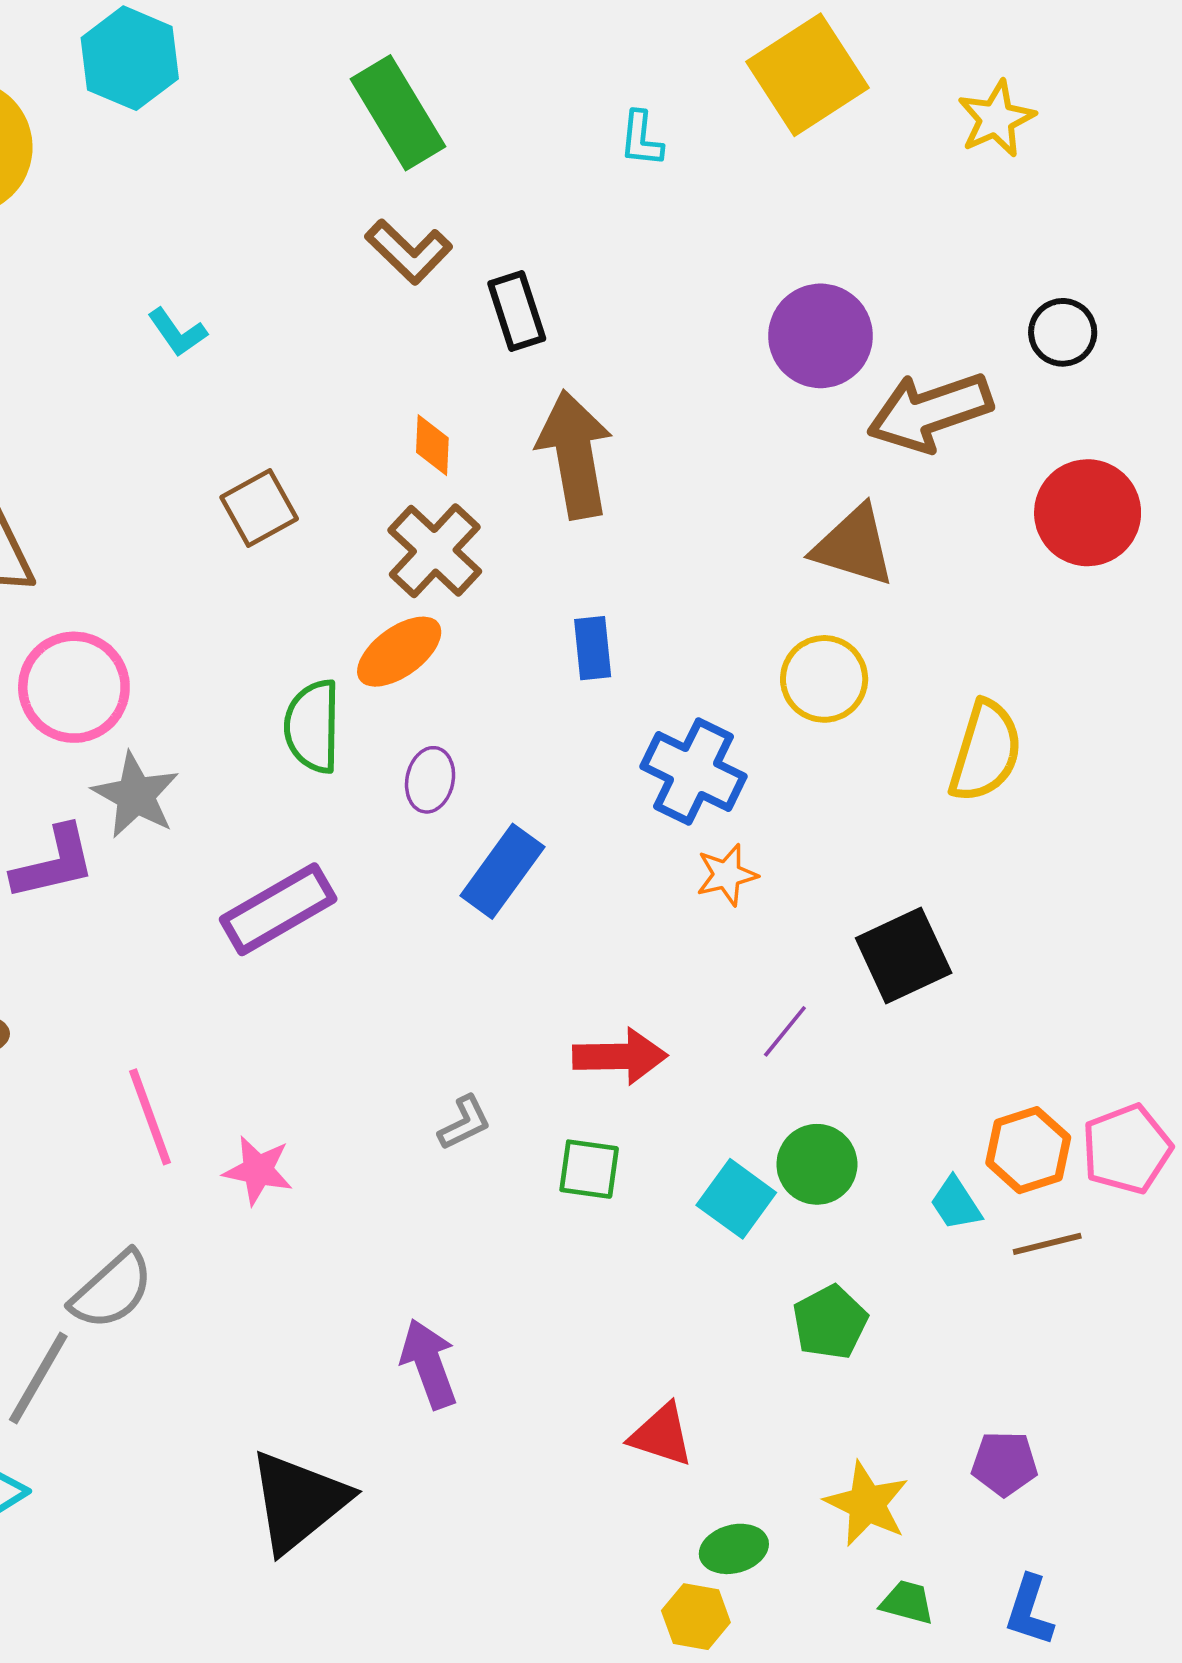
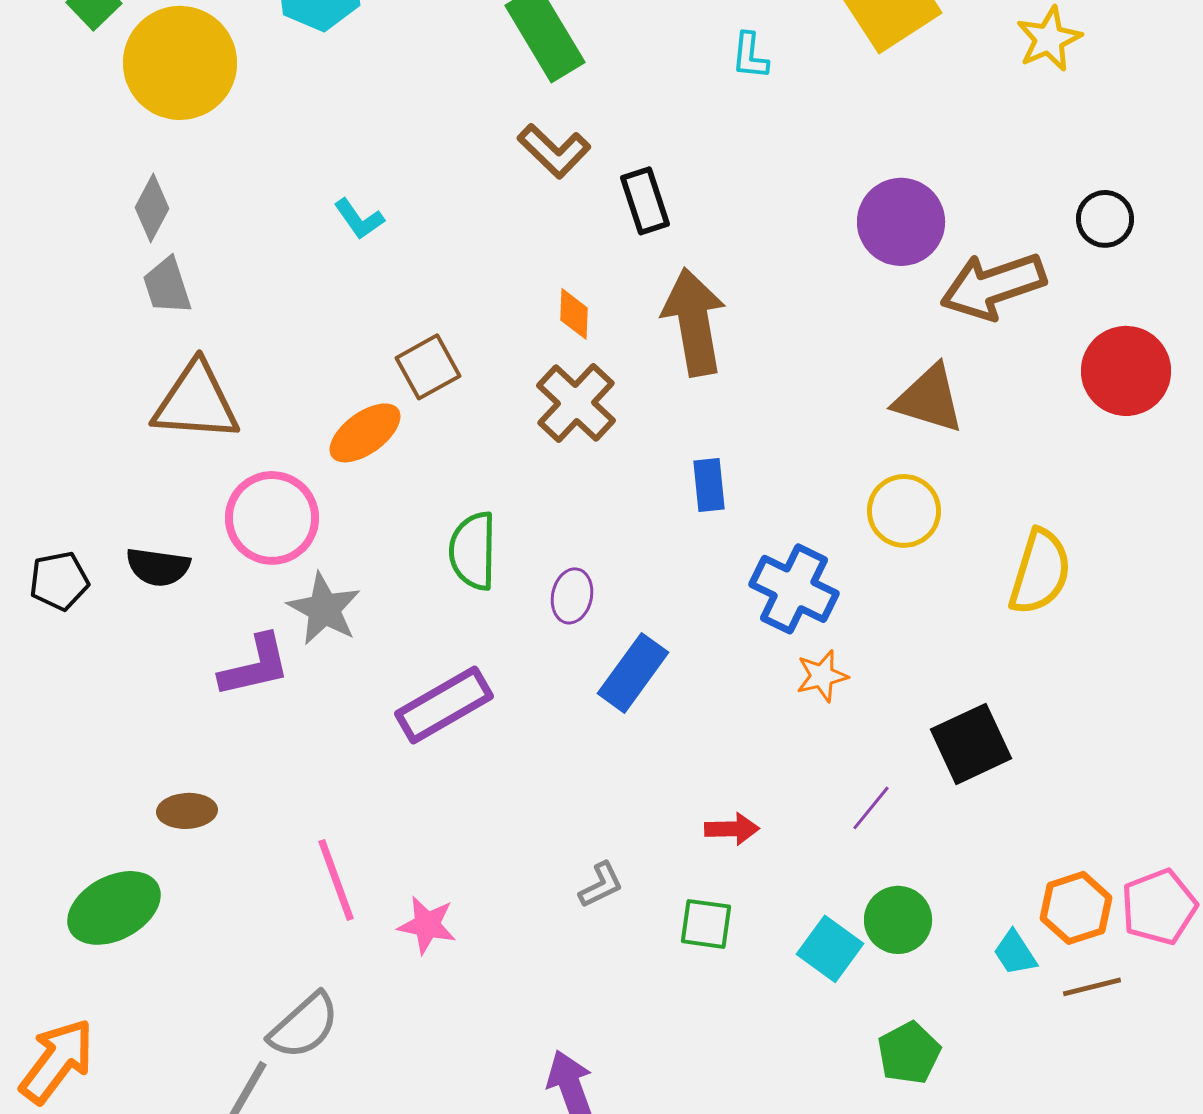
orange ellipse: (399, 652) -> (365, 433), moved
red arrow: (620, 1056) -> (732, 829), size x0.7

